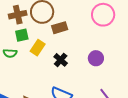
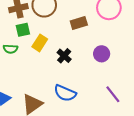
brown rectangle: (60, 28) -> (79, 23), moved

